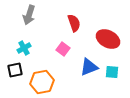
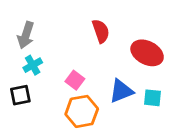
gray arrow: (29, 15) -> (26, 35), moved
pink square: (63, 49) -> (75, 80), moved
orange hexagon: (42, 82) -> (82, 111), moved

